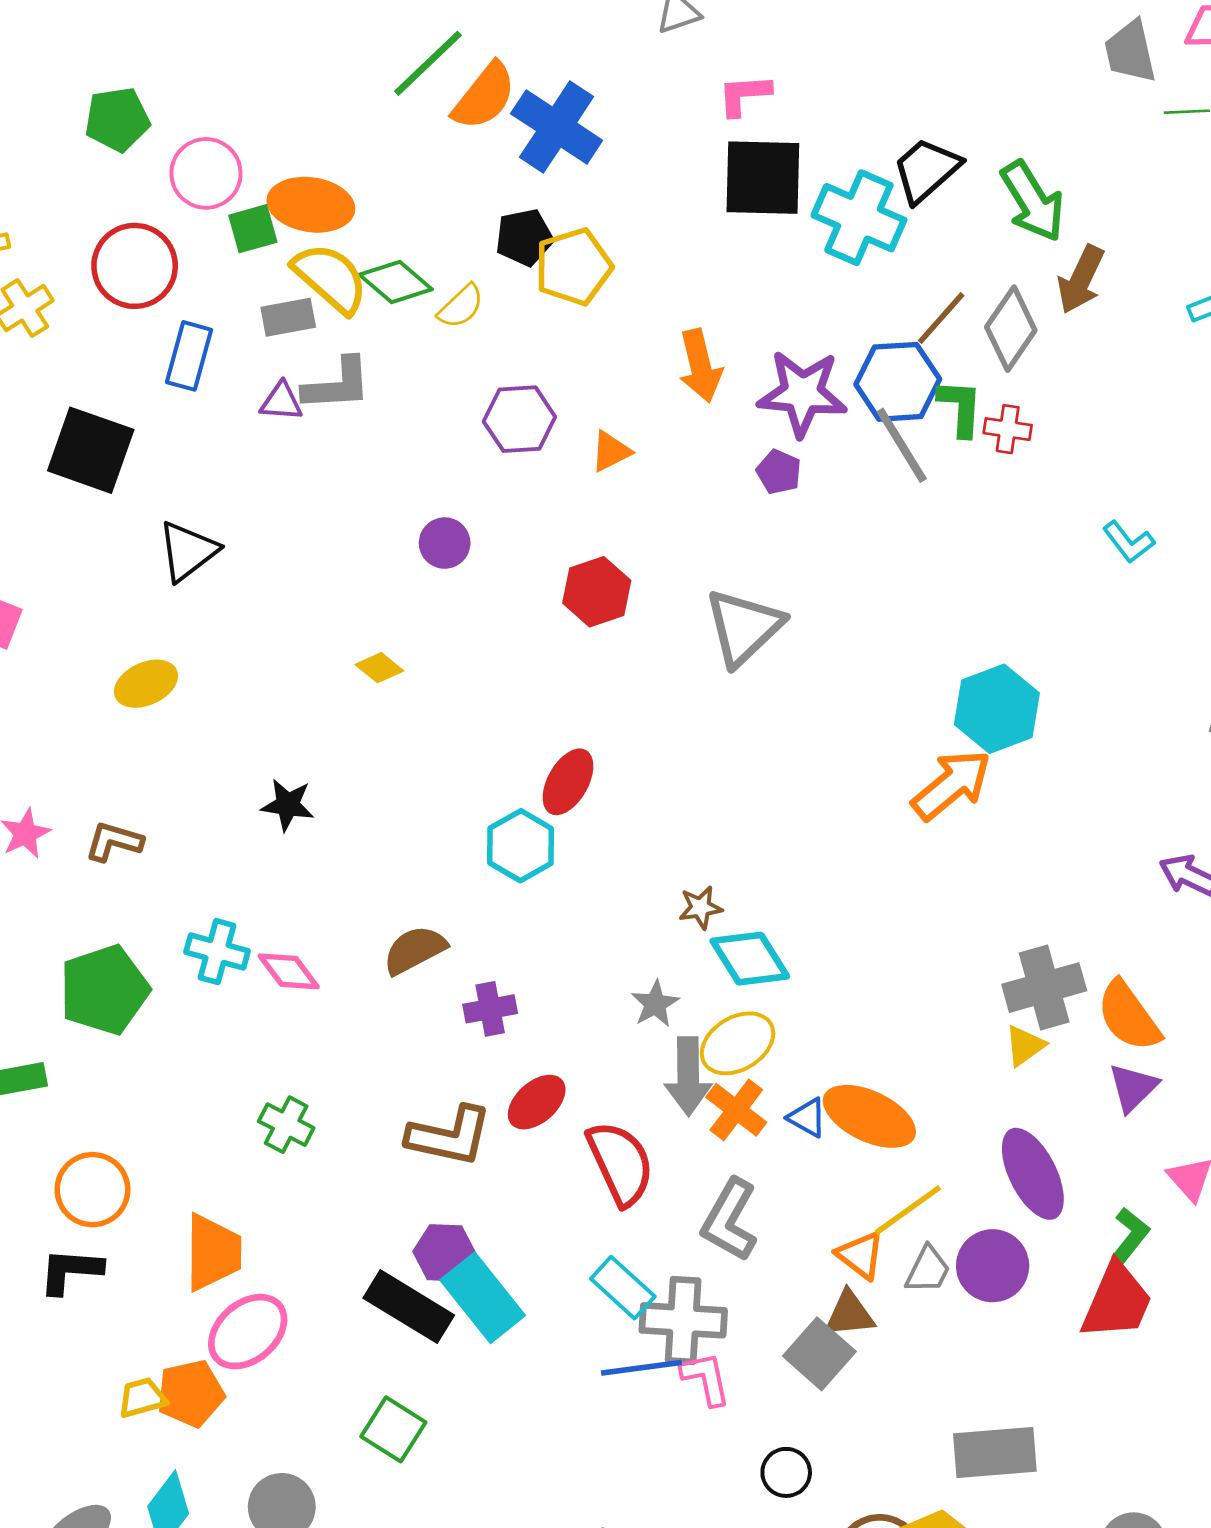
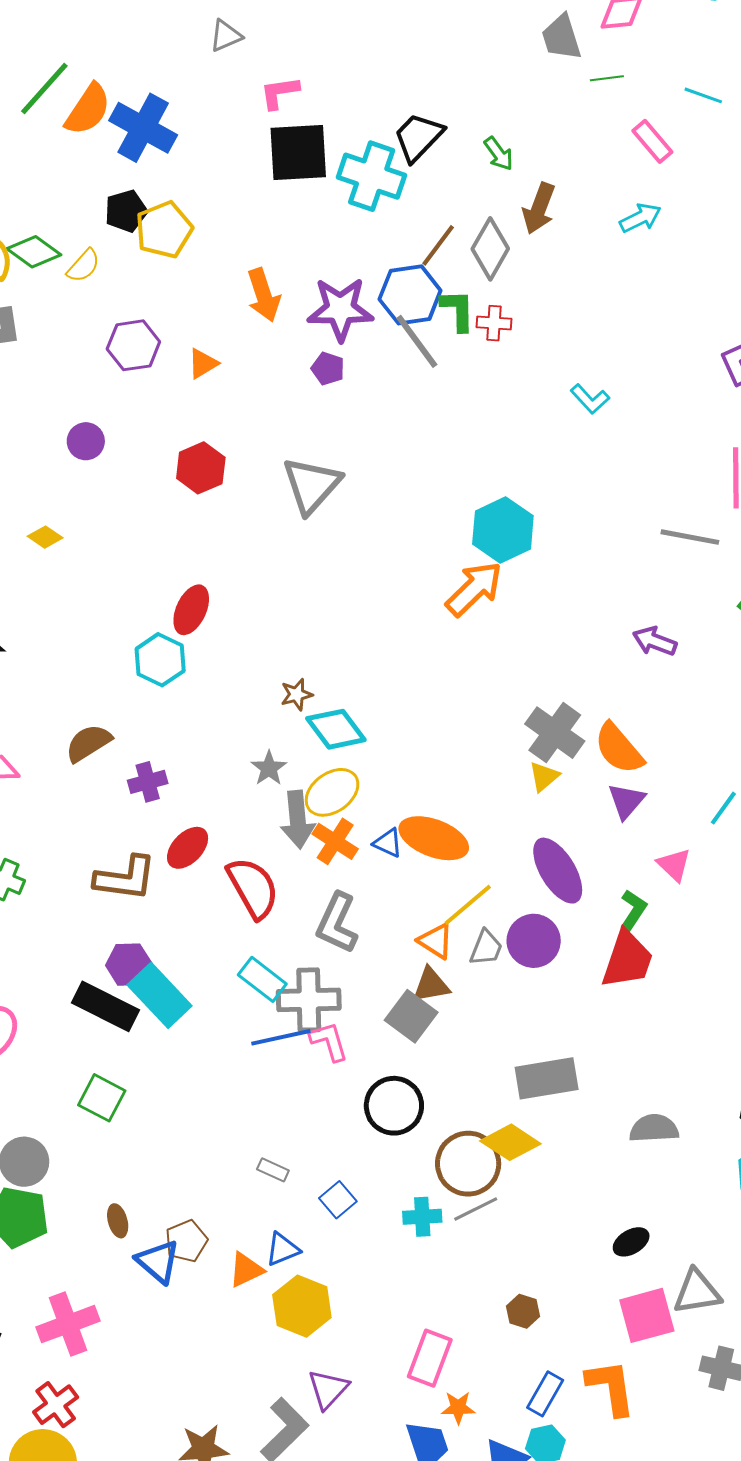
green arrow: (1033, 201) -> (499, 154), size x0.6
gray cross: (1044, 988) -> (555, 733), turned -34
black circle: (786, 1472) -> (394, 1106), size x1.6

